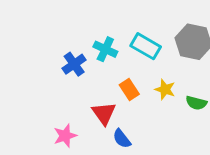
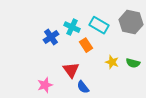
orange rectangle: (129, 89) -> (86, 45), moved
yellow star: (165, 89) -> (112, 62), moved

